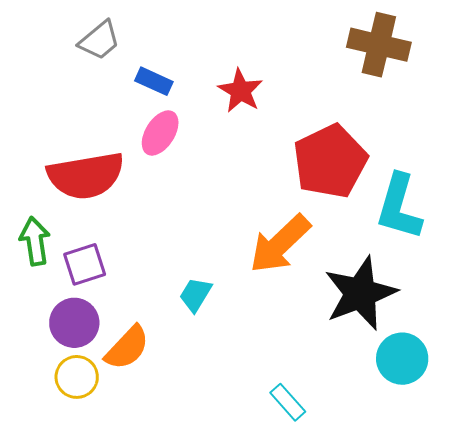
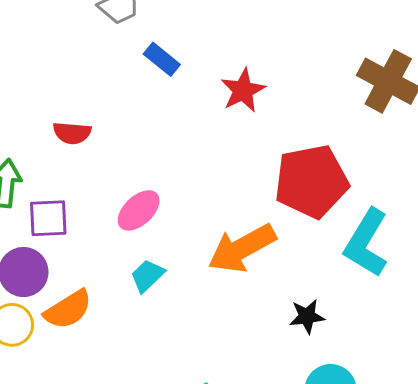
pink ellipse: (160, 133) -> (139, 210), moved
red semicircle: (86, 176) -> (72, 133), size x0.5
black star: (360, 293) -> (307, 316), size x0.5

